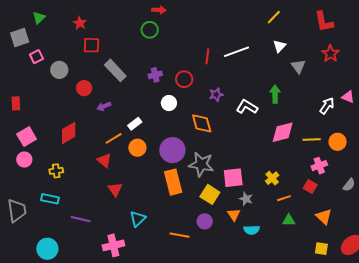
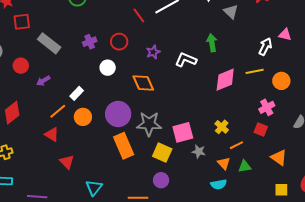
red line: (207, 56) -> (139, 15), turned -35
yellow line: (312, 140) -> (255, 71), moved
orange triangle: (234, 215) -> (224, 163), moved
cyan semicircle: (252, 230) -> (219, 184), moved

